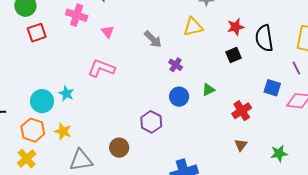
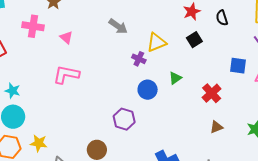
yellow triangle: (193, 27) -> (156, 42), moved
black semicircle: (264, 38) -> (222, 18), size x0.6
gray arrow: (153, 39) -> (118, 26), moved
cyan star: (66, 93) -> (13, 91), moved
brown triangle: (241, 145) -> (216, 127), turned 40

